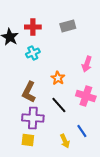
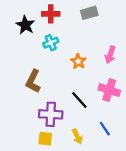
orange star: (58, 78) -> (78, 61), moved
brown L-shape: (29, 92) -> (33, 81), moved
yellow arrow: (65, 141) -> (77, 136), moved

